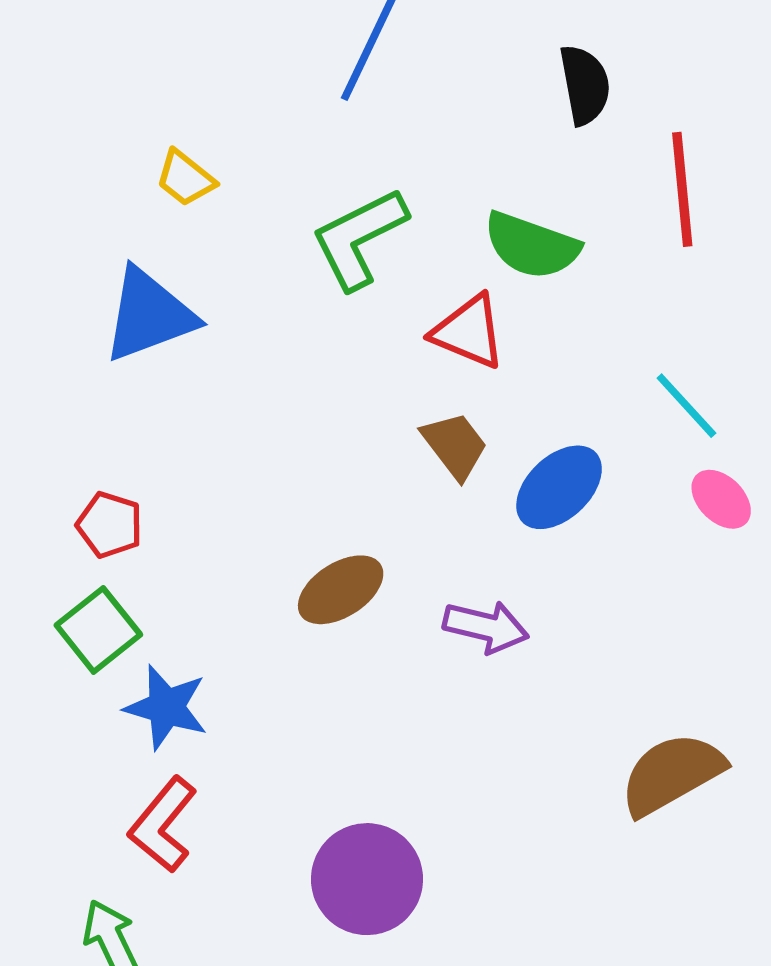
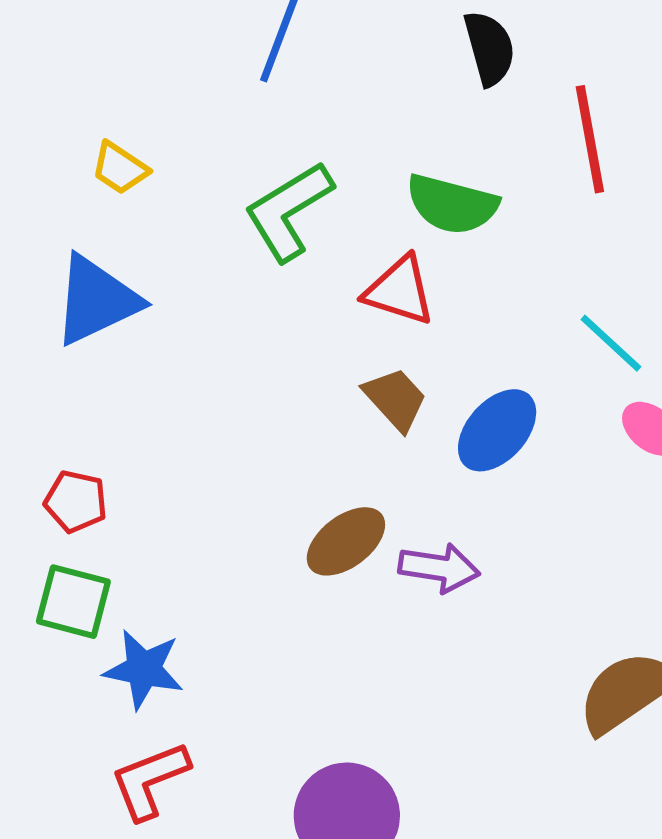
brown ellipse: (341, 590) -> (346, 541), moved
green square: (98, 630) -> (73, 602), turned -32
red L-shape: (163, 825) -> (150, 780), turned 34

